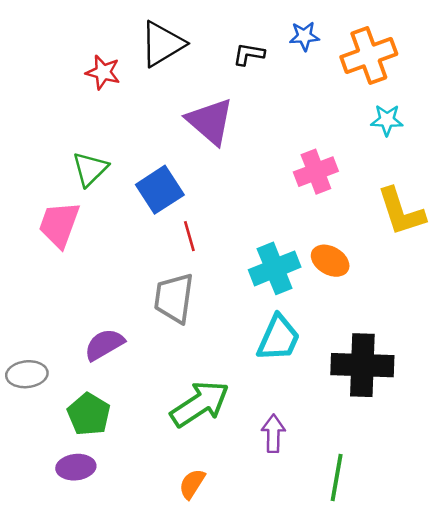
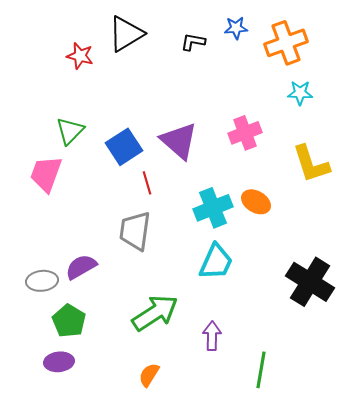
purple triangle: (210, 121) -> (179, 141), moved
black cross: (362, 365) -> (310, 282), moved, turned 30
gray ellipse: (27, 374) -> (42, 281), moved

